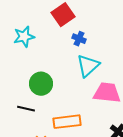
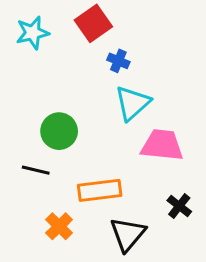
cyan star: (24, 37) -> (33, 33), moved

